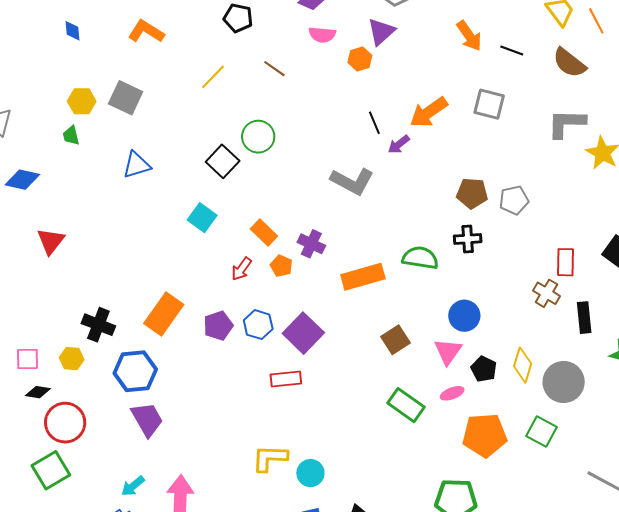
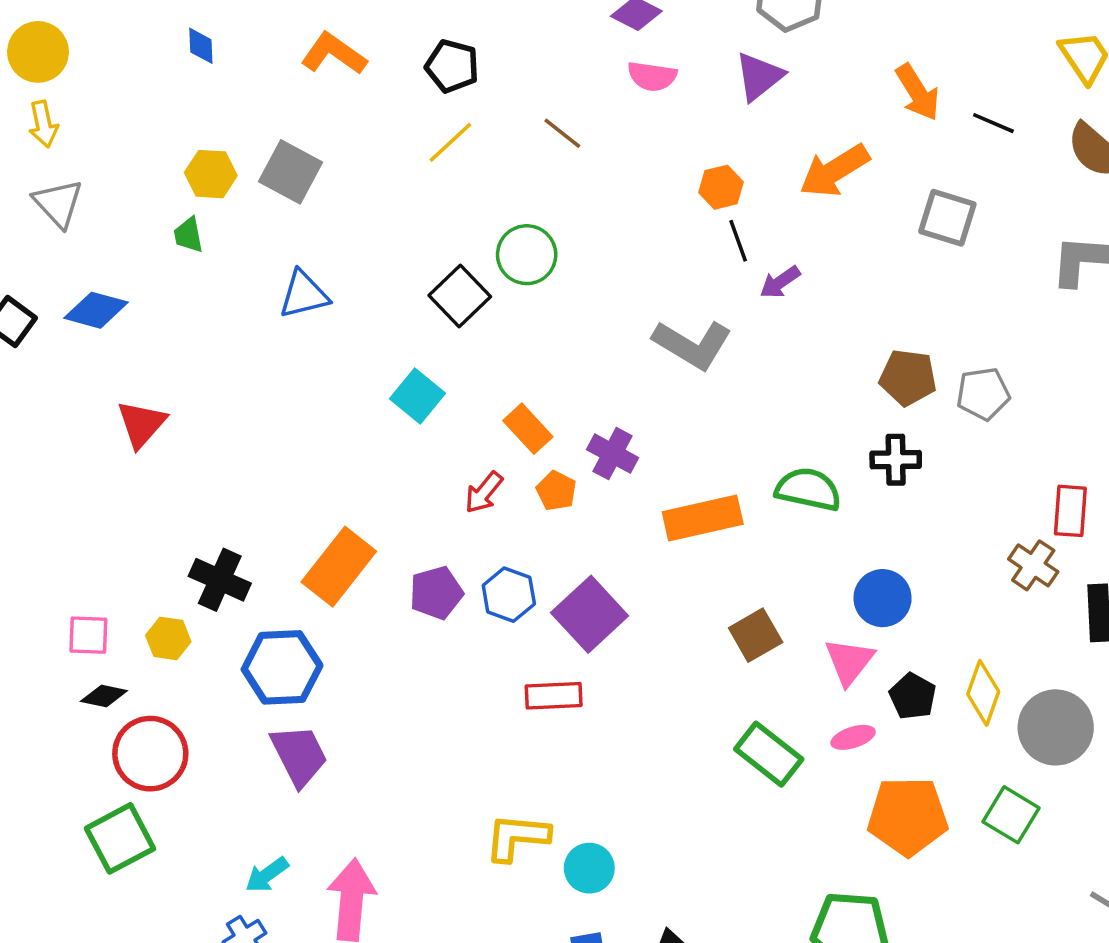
black pentagon: (238, 18) -> (452, 66), moved
orange hexagon: (360, 59) -> (721, 187), moved
orange arrow: (429, 112) -> (834, 171), moved

